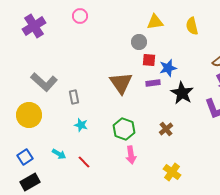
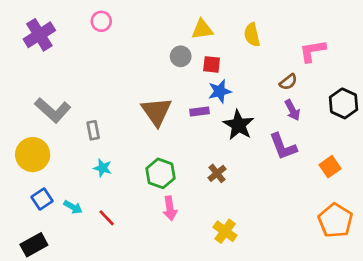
red square: (149, 60) -> (212, 64), moved
blue square: (25, 157) -> (42, 199), moved

